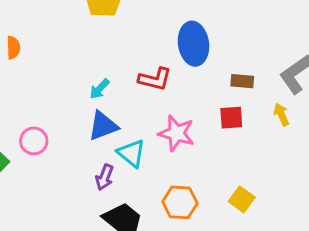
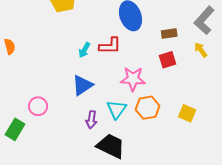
cyan arrow: (99, 89) -> (84, 50), moved
cyan triangle: (131, 153) -> (117, 109), moved, turned 40
orange hexagon: (180, 202) -> (148, 108), moved

